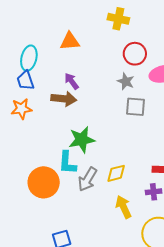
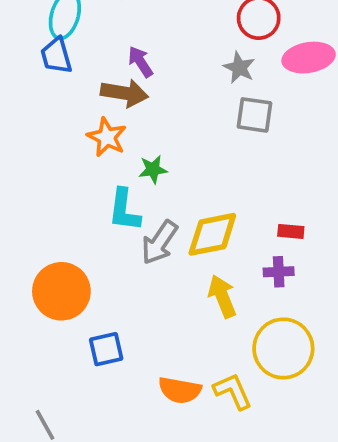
orange star: (21, 109) -> (107, 137), moved, turned 30
green star: (82, 140) -> (153, 169), size x0.6
yellow diamond: (116, 173) -> (212, 234), size x1.4
orange circle: (44, 182) -> (61, 291), moved

